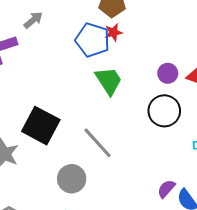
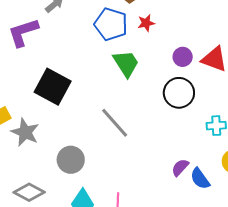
red star: (113, 32) -> (146, 23), moved
black square: (41, 126) -> (53, 87), moved
gray circle: (72, 179) -> (71, 160), moved

